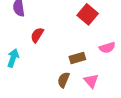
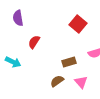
cyan arrow: (13, 58) -> (13, 62), turned 98
brown semicircle: (64, 80) -> (57, 81), turned 32

